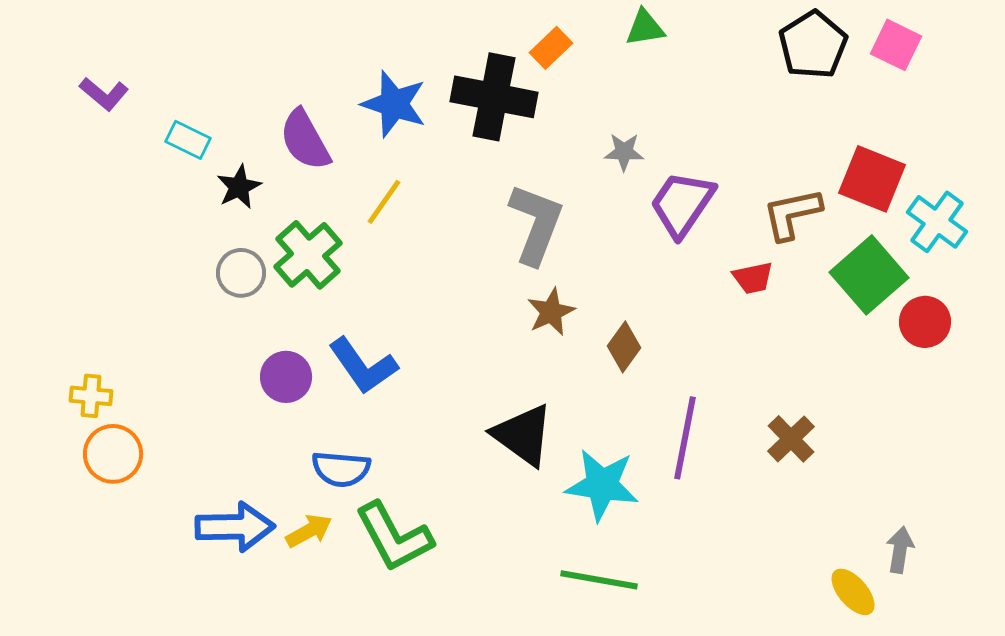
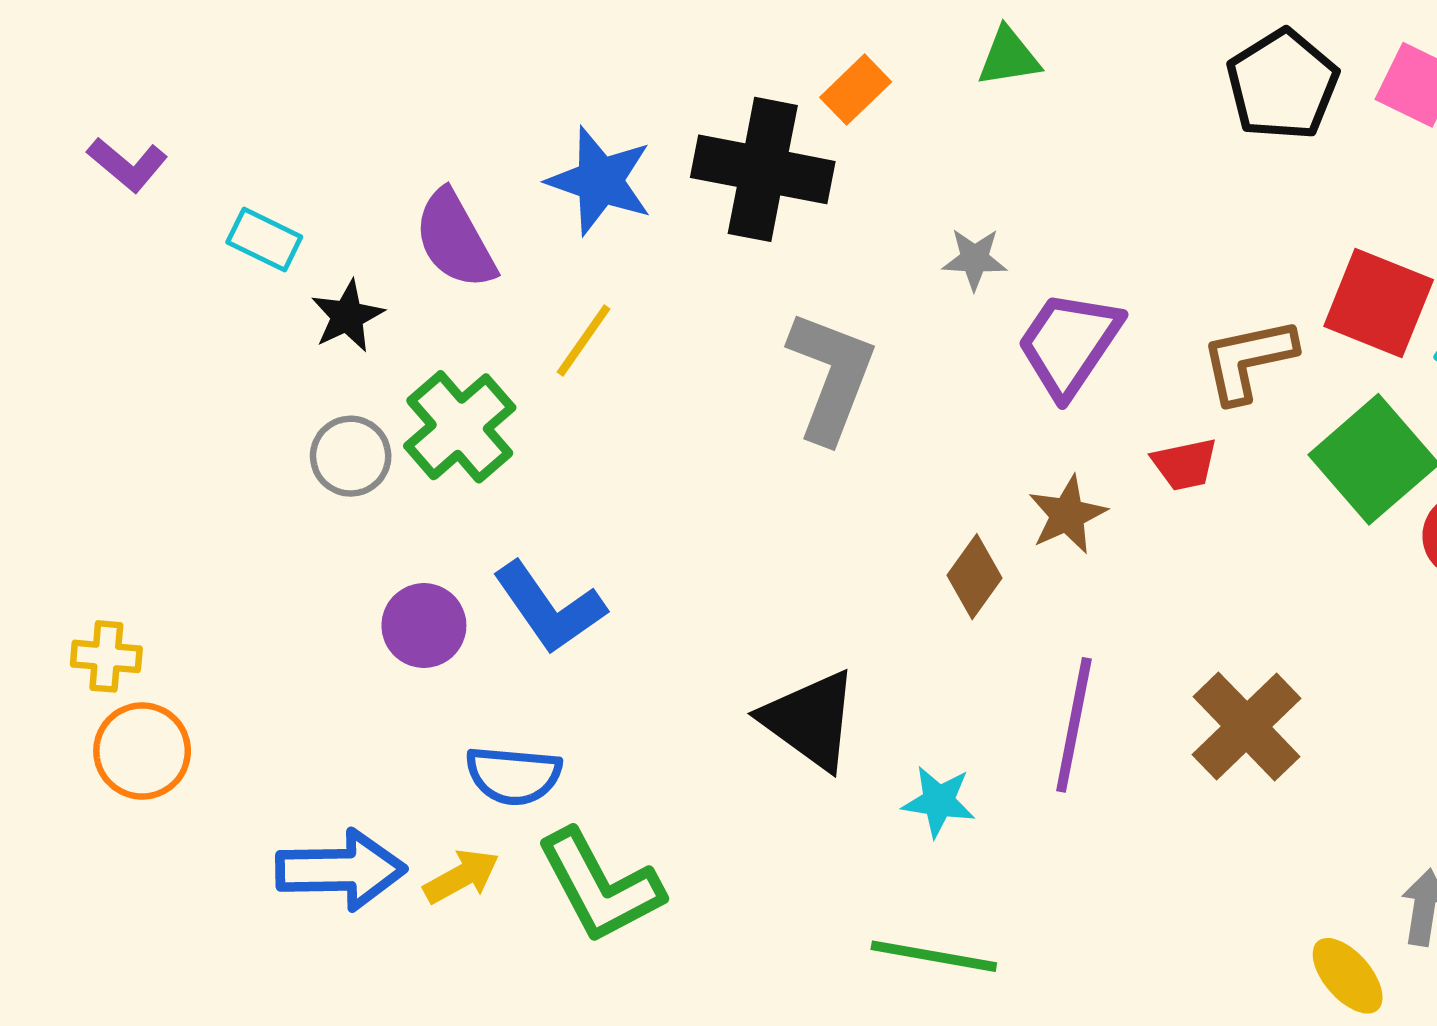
brown star: (551, 312) -> (1067, 515), moved
brown cross: (791, 439) -> (1247, 727), size x1.4
cyan star: (602, 485) -> (939, 801), size x0.6

